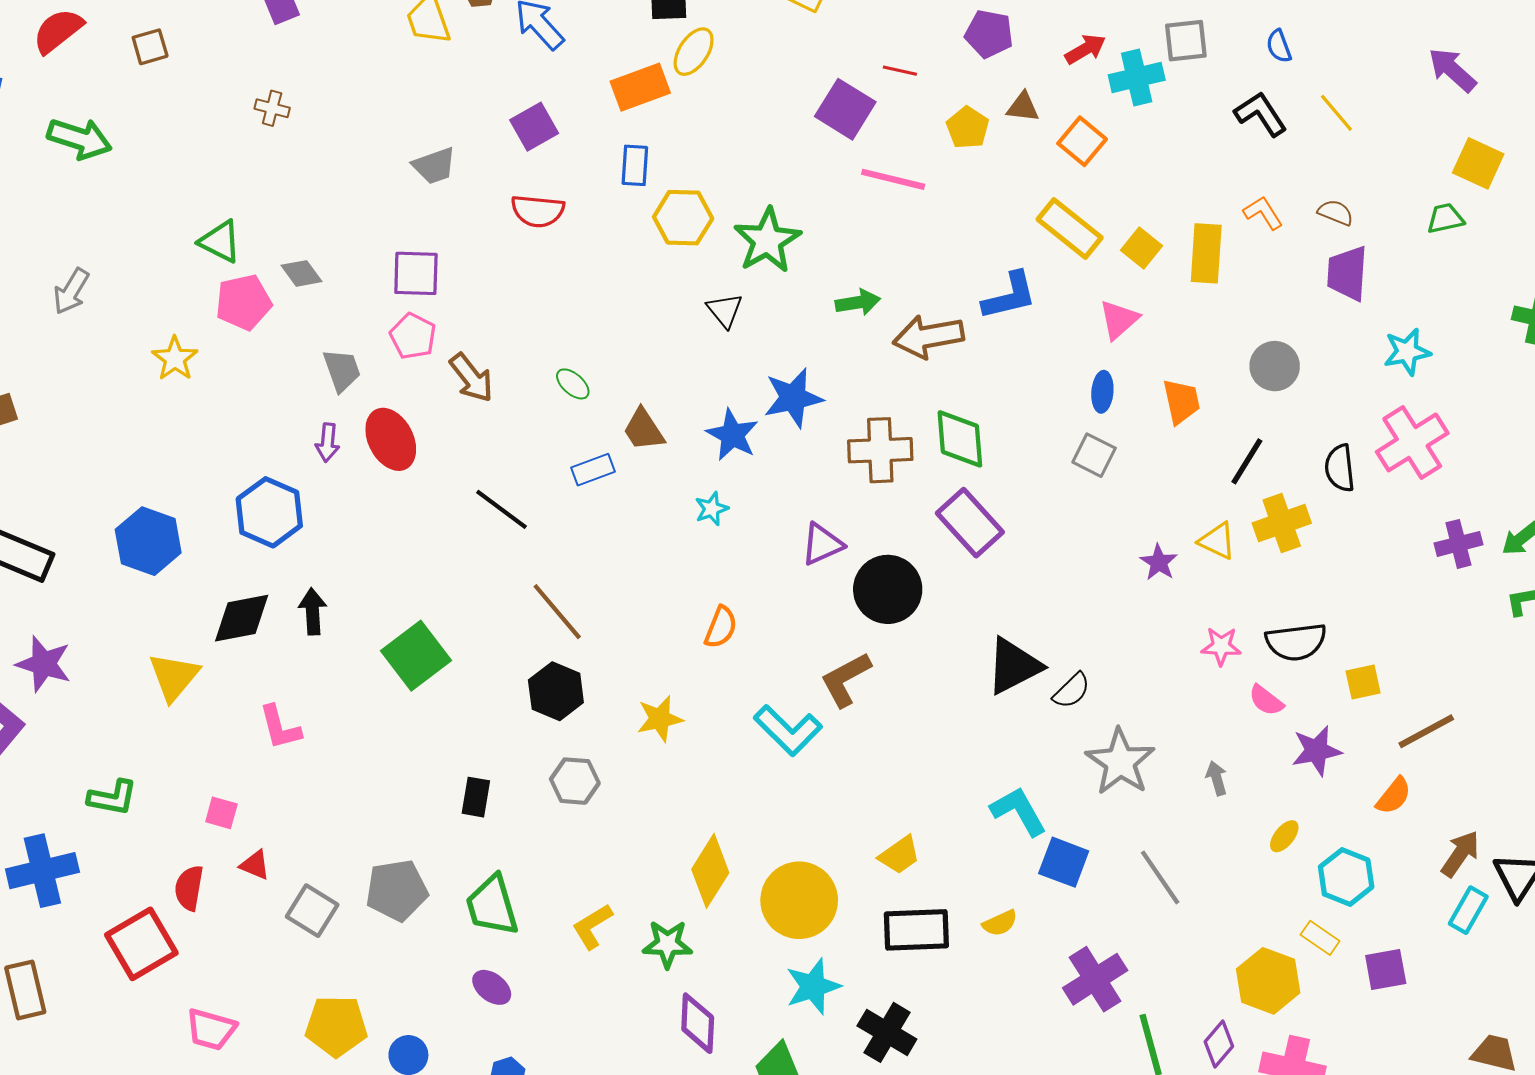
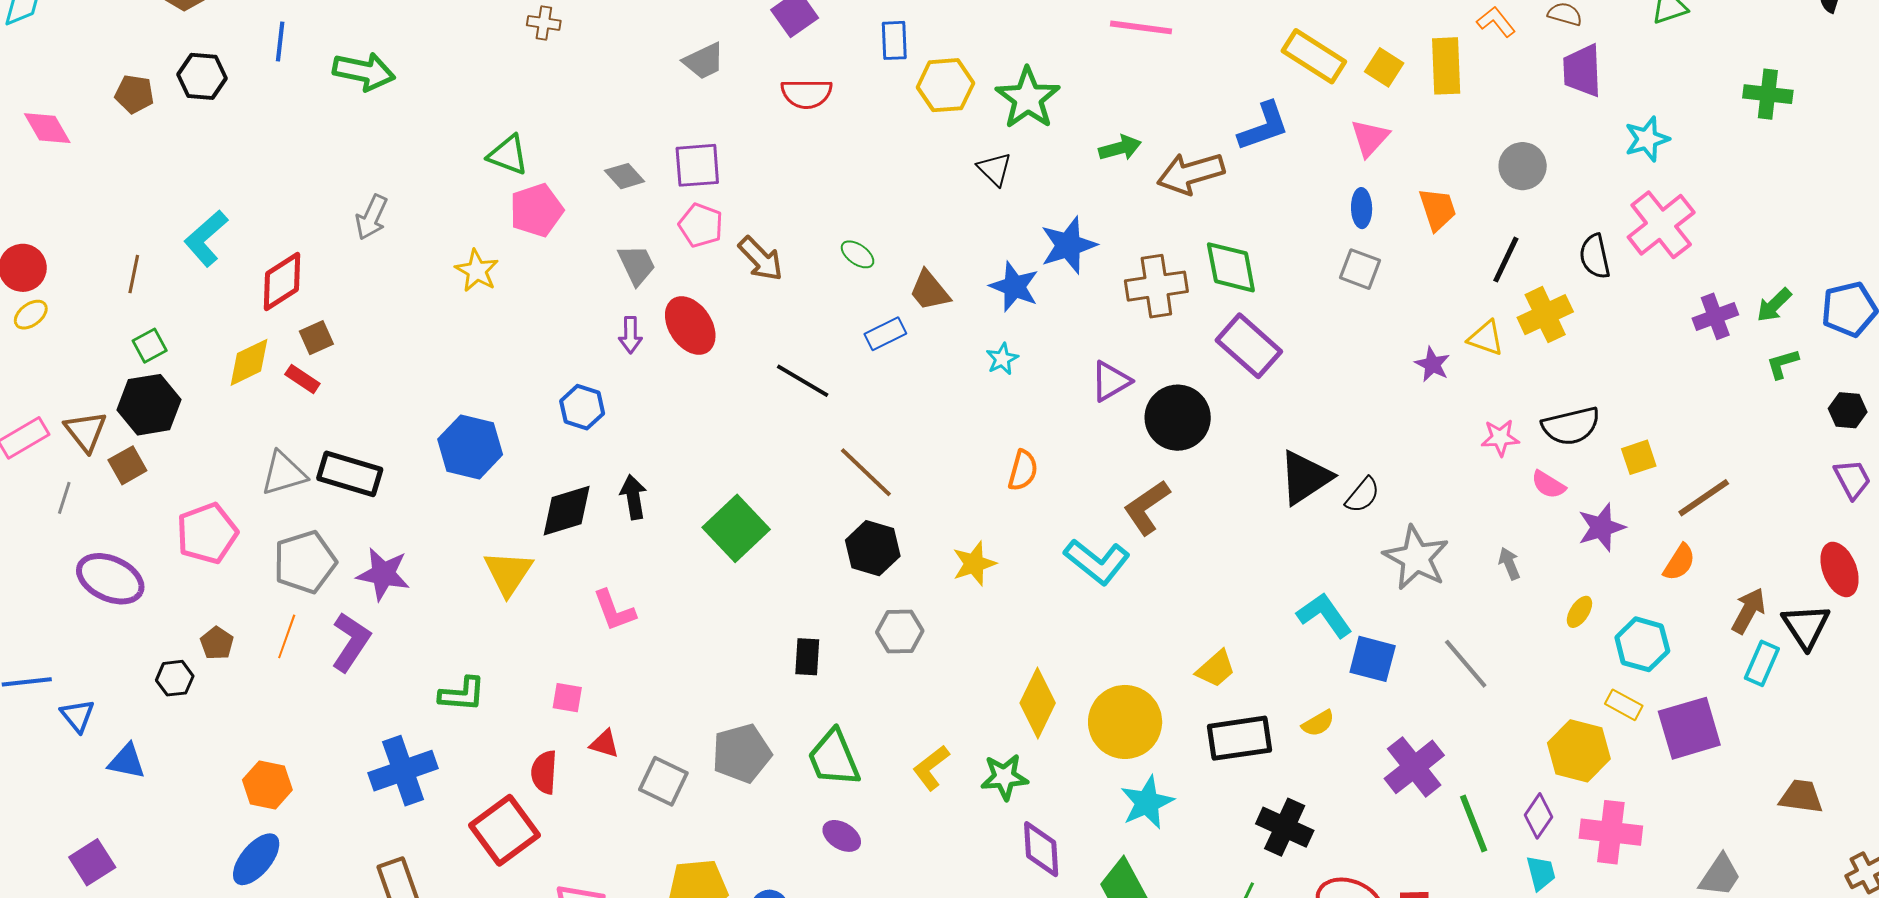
gray diamond: (302, 273) -> (625, 176), moved
blue hexagon: (269, 512) -> (582, 407), size x0.7
purple square: (1386, 970) -> (1689, 728), size x1.5
black cross: (887, 1032) -> (1285, 827), moved

